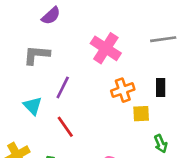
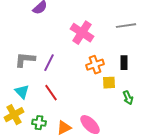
gray L-shape: (37, 55) -> (25, 60), moved
cyan triangle: (33, 106) -> (22, 92), moved
green arrow: (161, 144) -> (128, 98), moved

